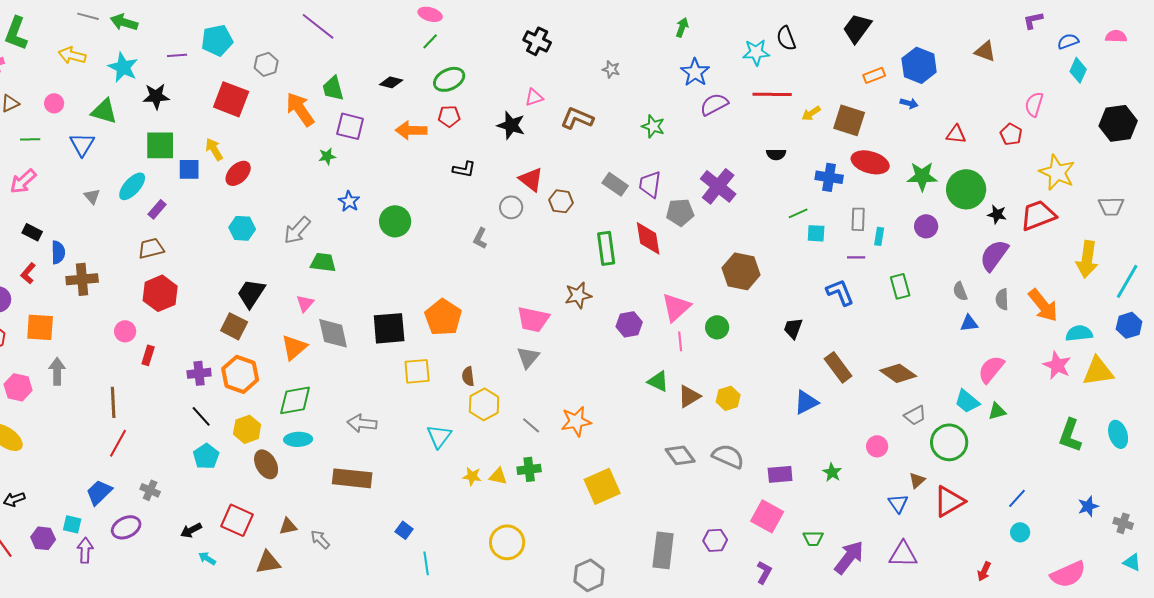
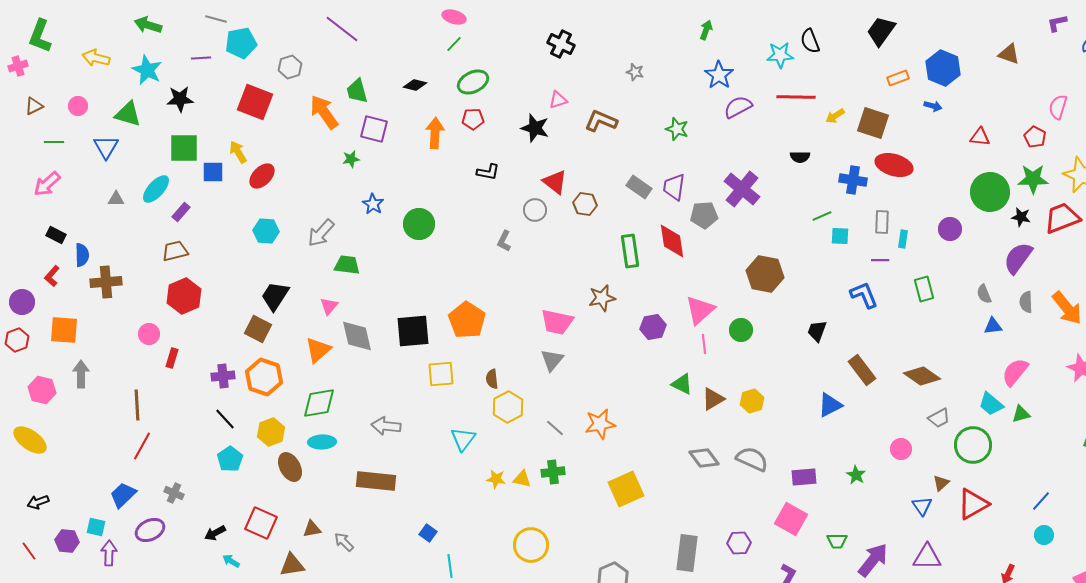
gray line: (88, 16) -> (216, 19), moved
orange arrow: (411, 130) -> (435, 133), turned 92
green star: (922, 176) -> (1033, 179), moved
gray triangle: (92, 196) -> (116, 199), turned -48

